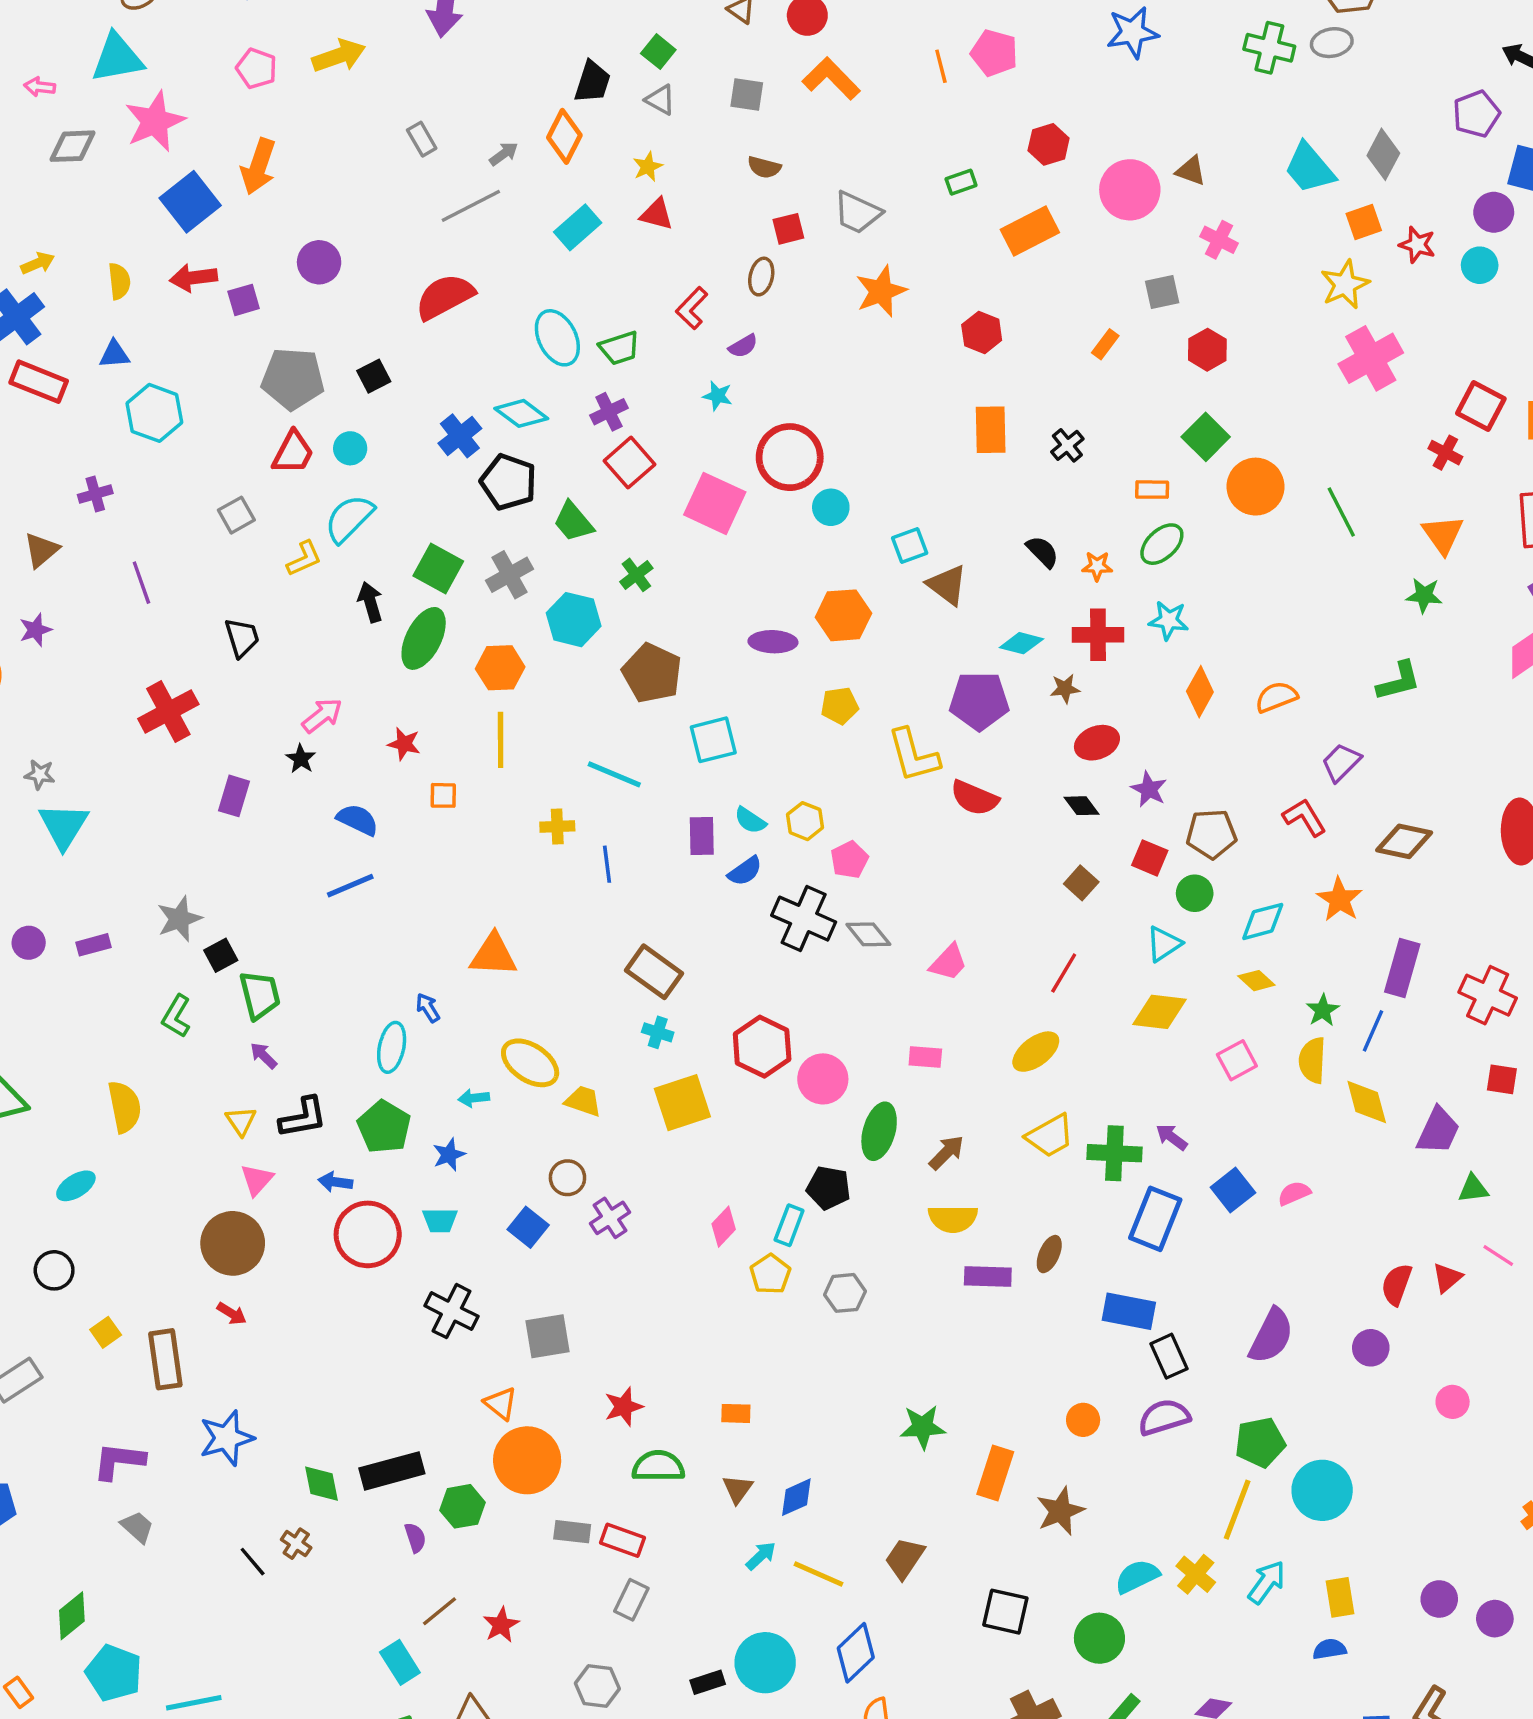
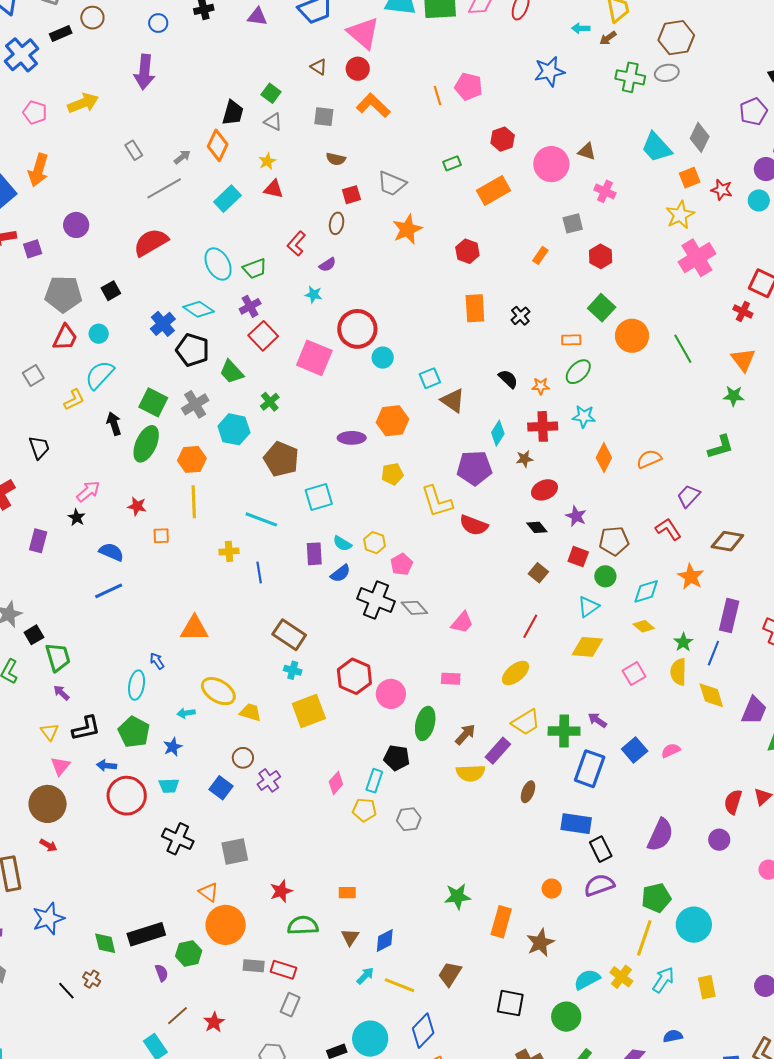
cyan diamond: (1021, 643) -> (498, 433), turned -70
yellow pentagon: (770, 1274) -> (364, 810), turned -30
purple rectangle: (988, 1276) -> (498, 751), moved, turned -48
blue semicircle: (1329, 1649) -> (673, 1036), moved

